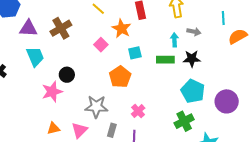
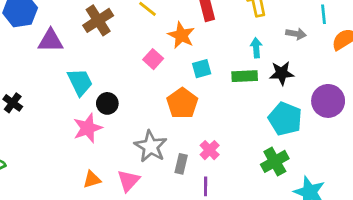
brown cross: (61, 28) -> (98, 20), moved
gray arrow: (194, 32) -> (296, 34), moved
cyan trapezoid: (35, 57) -> (80, 82), moved
purple circle: (227, 101) -> (328, 101), moved
gray star: (96, 107) -> (151, 146), turned 30
gray rectangle: (112, 130) -> (181, 164), moved

